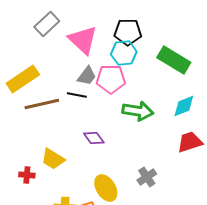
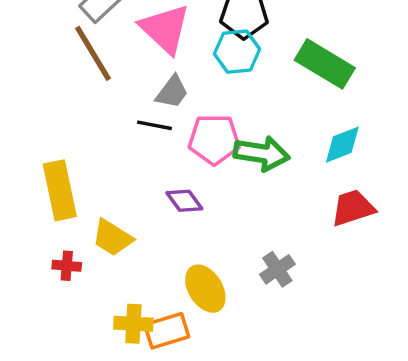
yellow rectangle: (23, 79) -> (60, 190), moved, turned -68
pink pentagon: (111, 79) -> (214, 139), moved
brown line: (42, 104) -> (93, 53), moved, turned 72

